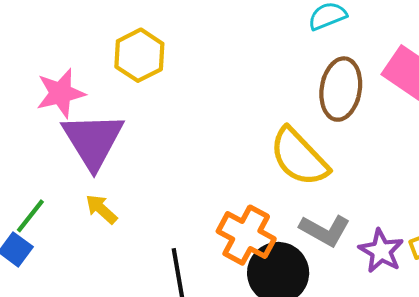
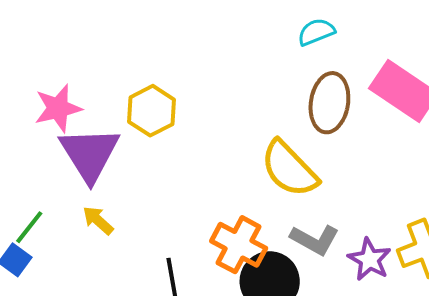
yellow hexagon: (139, 55) -> (152, 111), moved

